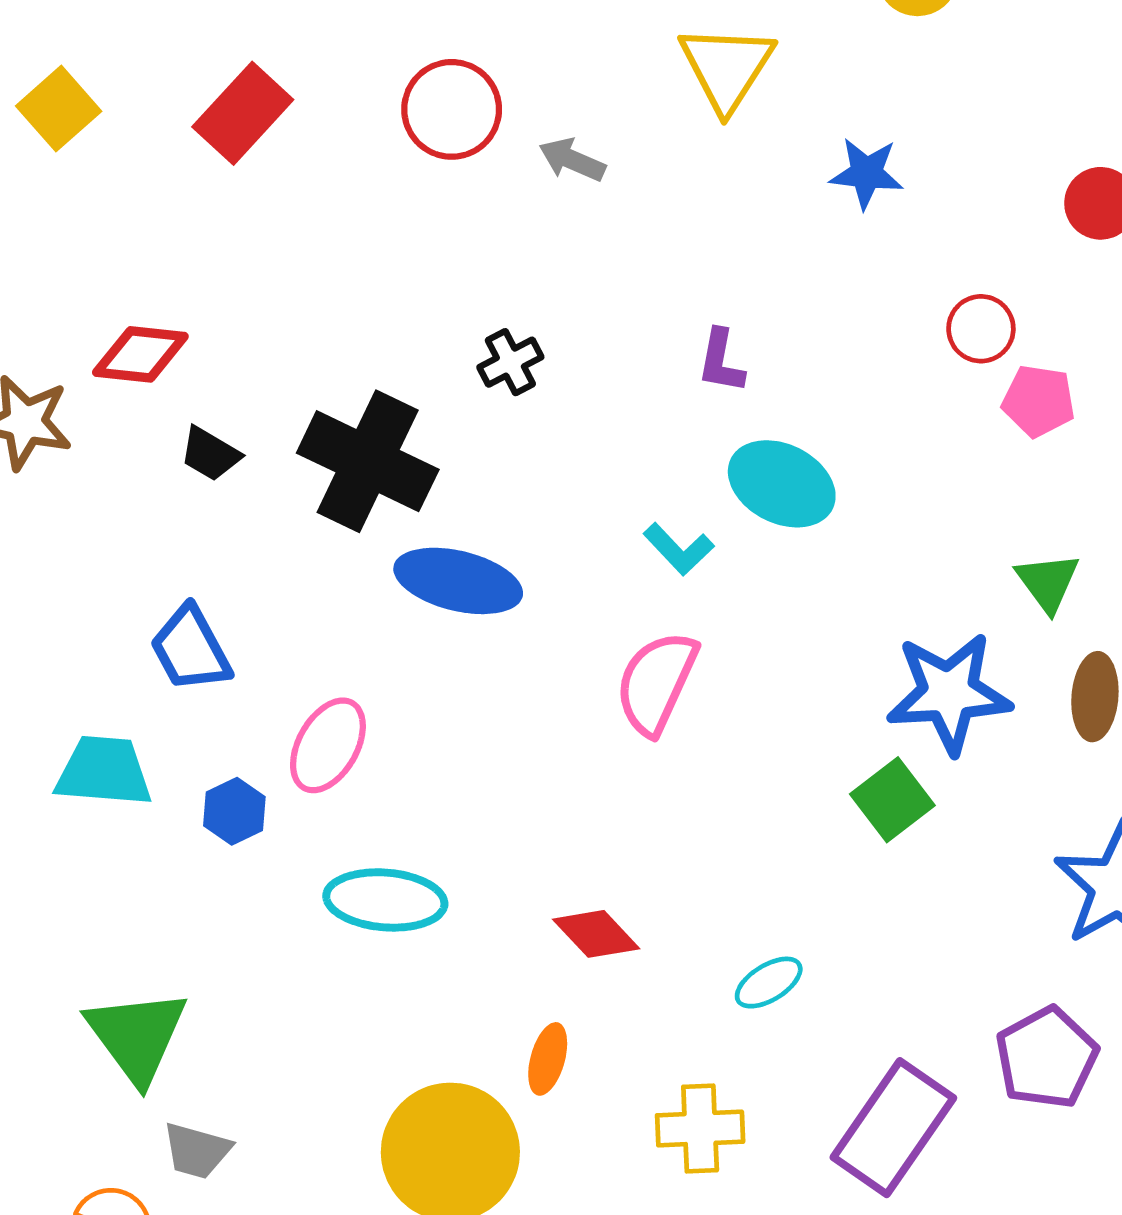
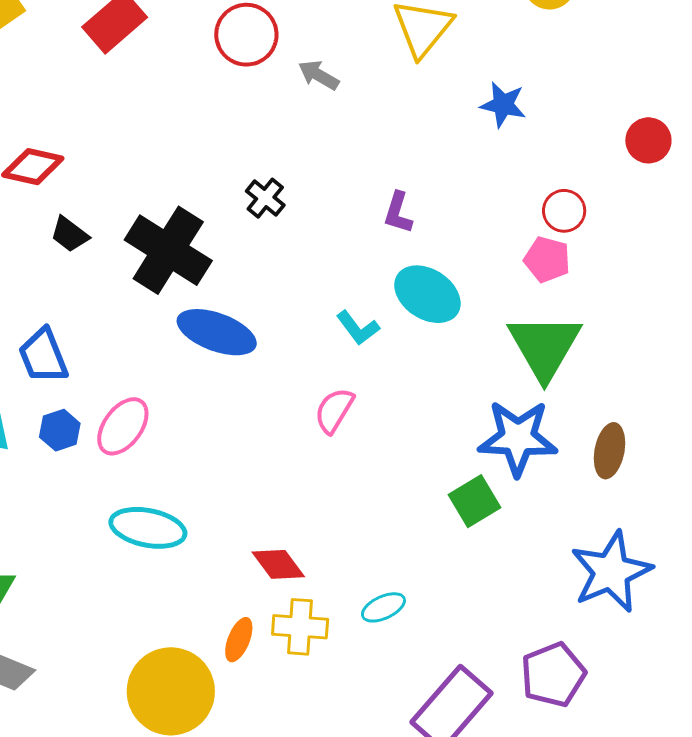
black cross: (510, 362) -> (265, 198), turned -30
pink pentagon: (1038, 401) -> (547, 259), moved
green triangle: (1048, 582) -> (544, 346), moved, size x1.8
pink semicircle: (656, 683) -> (334, 410), size x0.7
blue hexagon: (234, 811) -> (60, 430), moved
yellow cross: (700, 1128) -> (300, 627), moved

